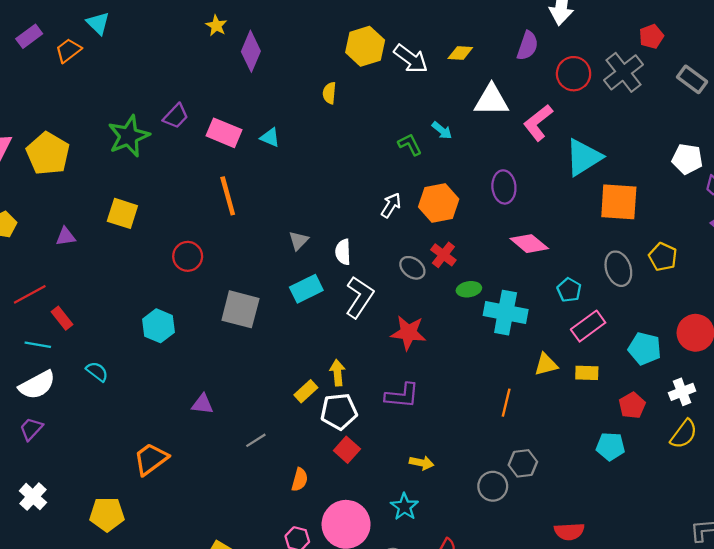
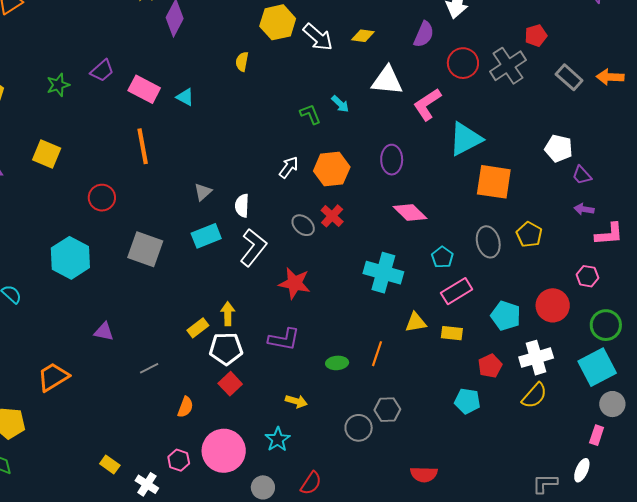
green star: (129, 136) -> (58, 85), size x0.6
green ellipse: (469, 289) -> (337, 363), moved
cyan hexagon: (158, 326) -> (70, 258), size x1.4
white cross: (682, 392) -> (536, 358), size x1.4

